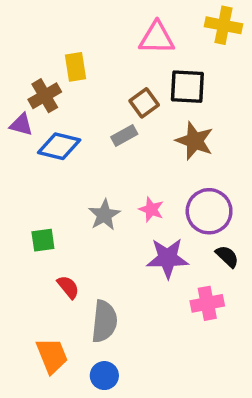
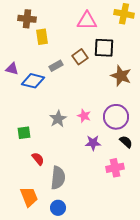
brown cross: (45, 96) -> (27, 19), moved, turned 36
gray rectangle: (124, 135) -> (56, 66), moved
brown star: (195, 141) -> (121, 76), moved
purple star: (168, 258) -> (93, 143), size x0.7

